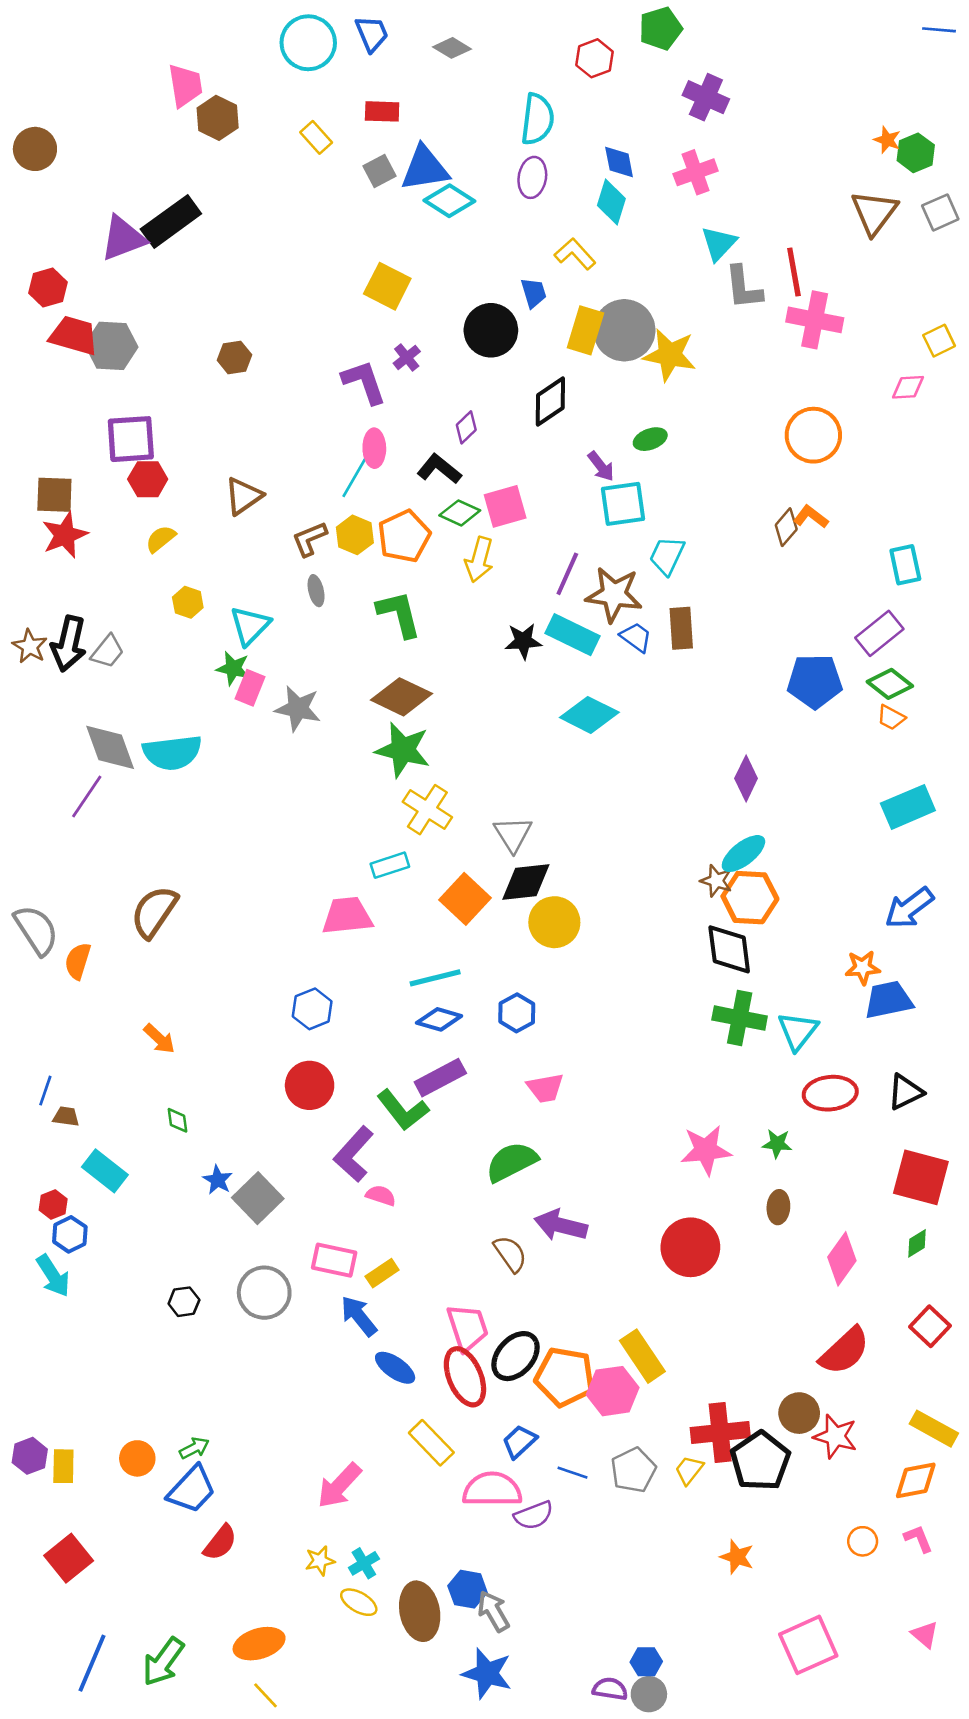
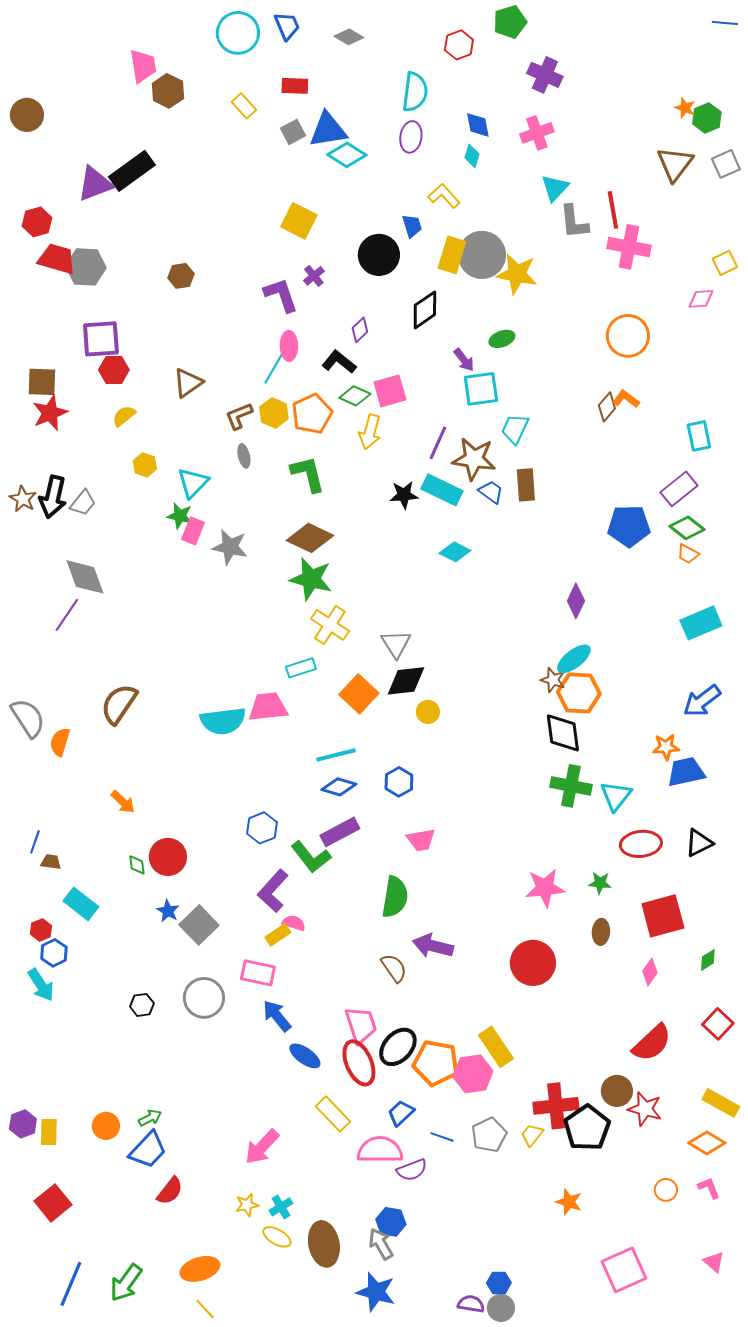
cyan diamond: (611, 202) -> (472, 156), size x0.7
cyan diamond: (589, 715) -> (455, 552), size x0.7
cyan semicircle: (172, 753) -> (223, 721), moved
yellow circle: (554, 922) -> (428, 712), size x0.6
blue hexagon: (312, 1009) -> (262, 828), moved
red circle: (310, 1085) -> (168, 857), moved
green semicircle: (512, 1162) -> (395, 897), turned 126
red square: (921, 1177) -> (663, 916), moved, turned -30
pink diamond: (842, 1259) -> (650, 972), size x0.7
yellow rectangle: (382, 1273) -> (278, 935), moved
orange diamond: (916, 1480) -> (707, 1143), turned 42
blue hexagon: (468, 1589) -> (391, 1222), moved

